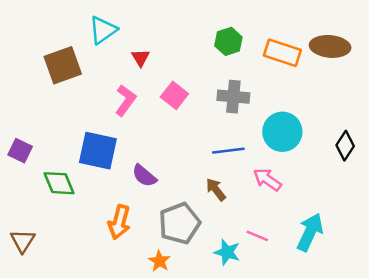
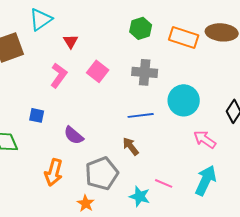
blue square: (98, 151) -> (37, 115), size x0.5
pink arrow: (267, 179) -> (205, 139), moved

